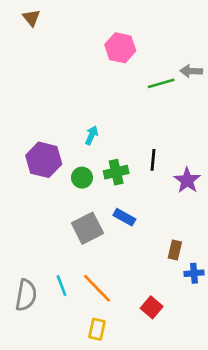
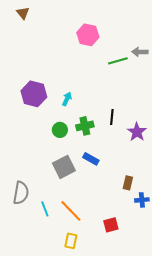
purple hexagon: (44, 160) -> (34, 94), moved
gray semicircle: (26, 295) -> (21, 193), moved
red square: (152, 307) -> (111, 225), turned 35

